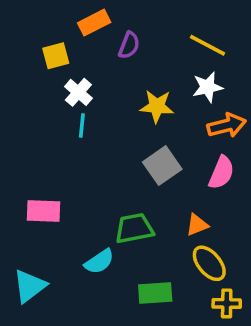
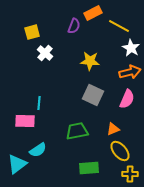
orange rectangle: (94, 23) -> (93, 13), moved
white star: (207, 87) -> (131, 48), moved, turned -30
cyan line: (82, 125) -> (39, 103), moved
gray square: (162, 166) -> (93, 95), turned -30
cyan semicircle: (99, 262) -> (38, 150), moved

